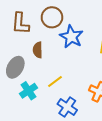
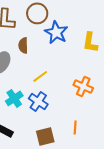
cyan cross: (29, 91) -> (14, 98), moved
blue cross: (67, 107) -> (38, 101), moved

